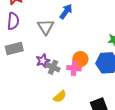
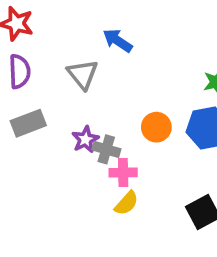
blue arrow: (66, 12) -> (118, 41), turned -84
pink cross: (74, 68) -> (123, 173), moved

